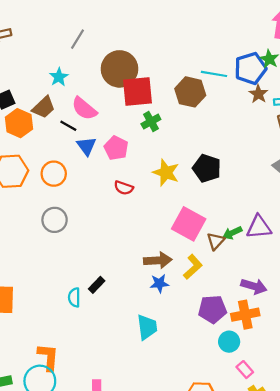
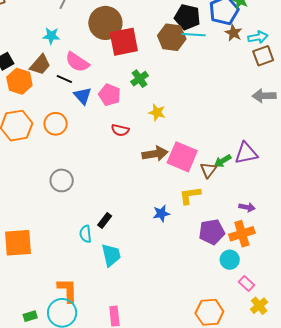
cyan line: (214, 74) -> (194, 35), moved
cyan star: (59, 77) -> (51, 36), turned -30
green cross: (151, 122) -> (140, 79), moved
black pentagon: (207, 168) -> (187, 17), moved
yellow star: (166, 173) -> (157, 112), size x0.7
gray circle: (55, 220) -> (62, 180), moved
brown arrow: (158, 260) -> (155, 154), moved
yellow L-shape: (193, 267) -> (190, 195), turned -140
purple arrow: (254, 286) -> (247, 207), size x0.7
cyan trapezoid: (147, 327) -> (111, 255), moved

